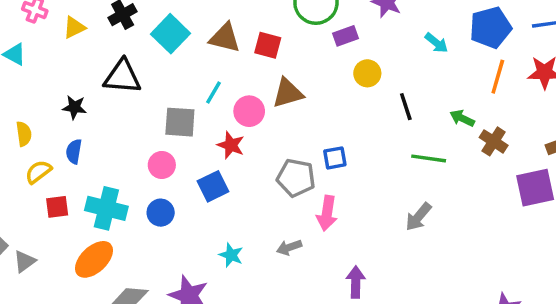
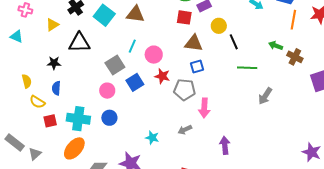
yellow triangle: (74, 27) -> (52, 25), moved
red square: (268, 45) -> (184, 17), moved
brown triangle: (288, 93) -> (194, 43), moved, turned 30
black line: (406, 107) -> (234, 42), moved
gray square: (180, 122) -> (115, 65), turned -30
red star: (231, 145) -> (162, 76), moved
blue square: (335, 158) -> (197, 66), moved
green line: (429, 158) -> (247, 68), moved
yellow semicircle: (38, 172) -> (37, 102), turned -105
blue square: (213, 186) -> (135, 82), moved
gray arrow: (418, 217) -> (265, 96), moved

